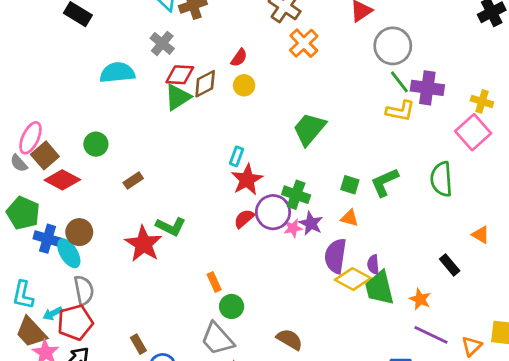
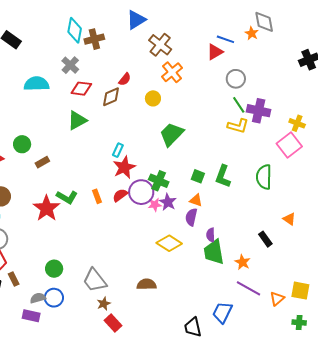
gray circle: (393, 46) -> (236, 79), size x0.7
brown diamond: (205, 84) -> (111, 97), moved
yellow circle: (244, 85) -> (153, 98), moved
green triangle: (178, 97) -> (77, 120), moved
green circle: (96, 144) -> (22, 144), moved
green L-shape: (385, 182) -> (223, 176), turned -50
purple semicircle: (335, 256) -> (191, 217), moved, size x0.7
yellow diamond: (353, 279) -> (169, 243), moved
orange rectangle: (214, 282) -> (97, 196), moved
green circle: (232, 306) -> (54, 269), moved
brown semicircle: (290, 339) -> (147, 284), turned -36
brown rectangle: (138, 344) -> (14, 279), moved

